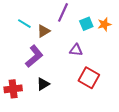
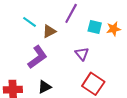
cyan square: (86, 24) -> (95, 27), turned 32
purple triangle: (76, 50) -> (82, 54), turned 40

